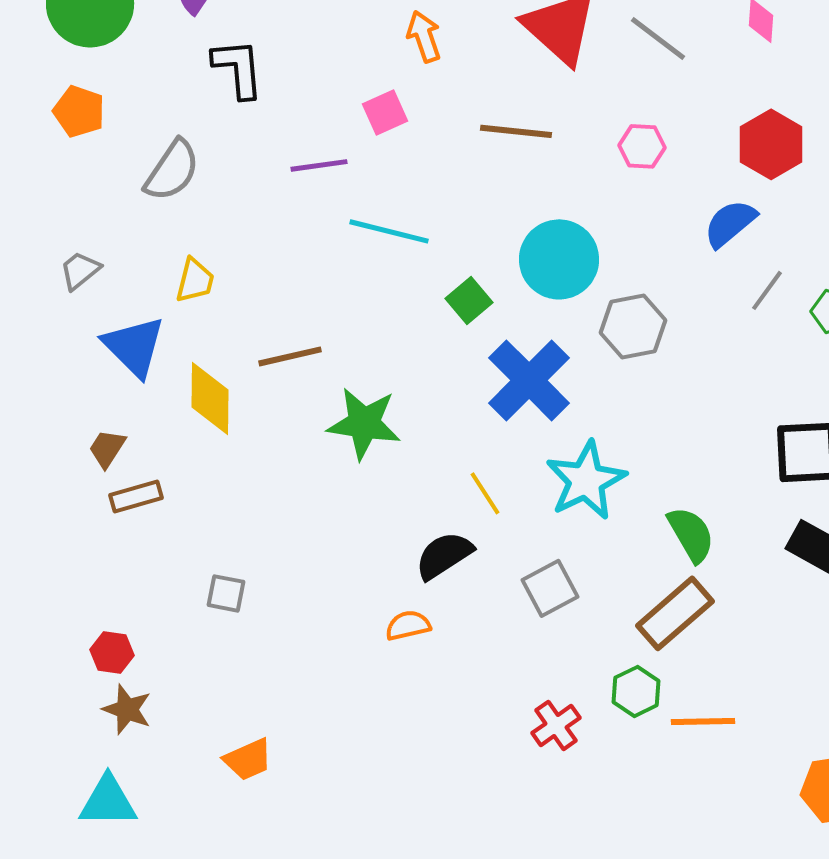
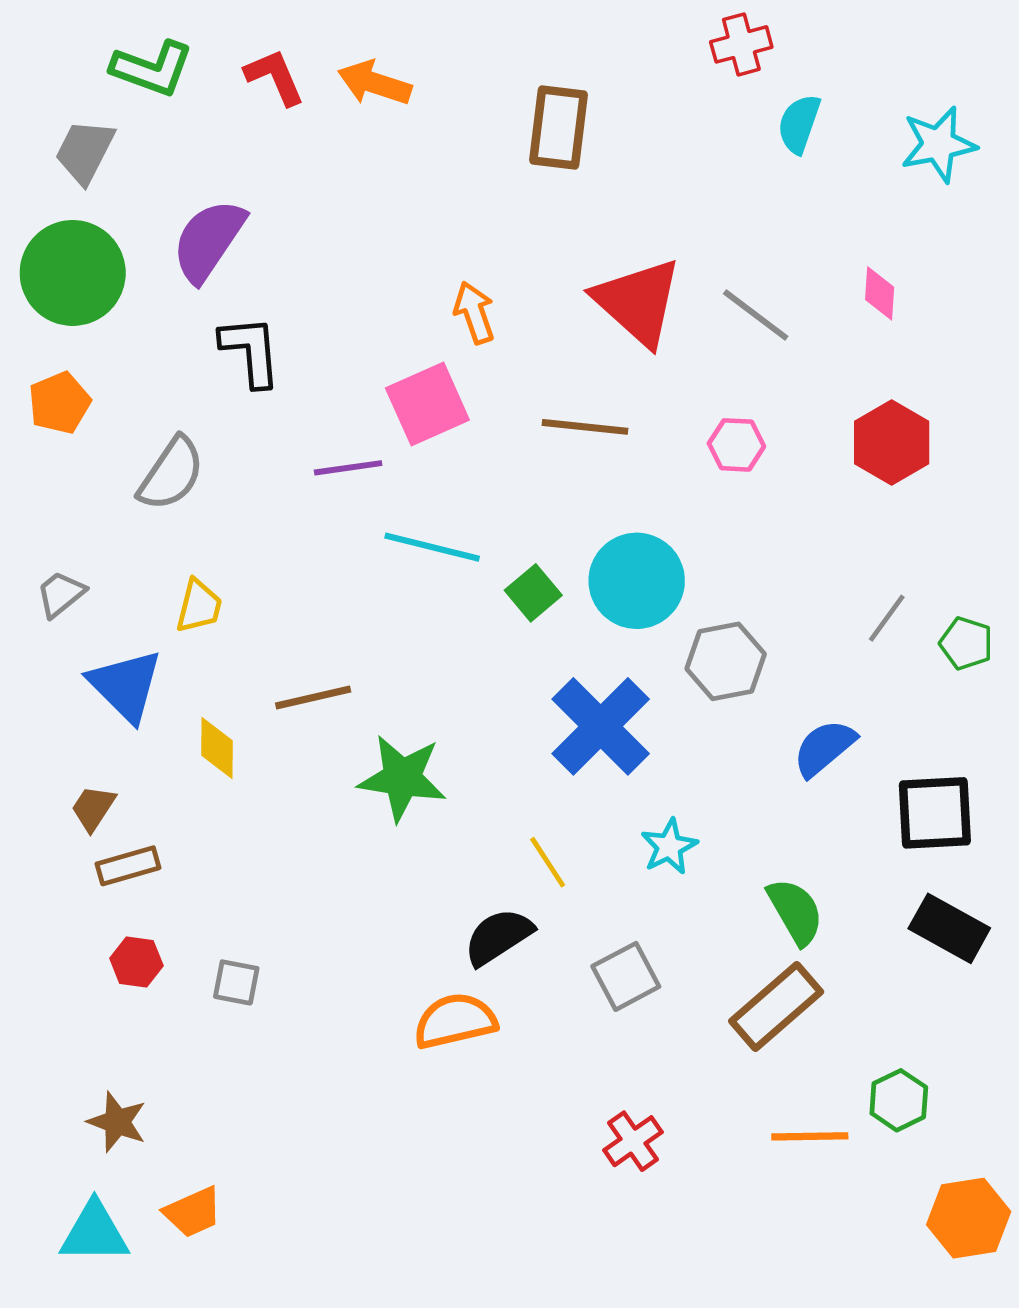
orange pentagon: (79, 111) -> (59, 403), turned 30
pink square: (385, 112) -> (427, 404), size x1.5
blue semicircle: (730, 223) -> (824, 748), moved
green square: (469, 300) -> (533, 593), moved
yellow diamond: (210, 398) -> (217, 748), size x0.7
cyan star: (586, 480) -> (669, 847), size x0.6
orange semicircle: (408, 625) -> (455, 1021), size x1.5
red hexagon: (112, 652) -> (136, 962), moved
green hexagon: (636, 691) -> (899, 1100), moved
orange trapezoid: (248, 759) -> (193, 1212), moved

